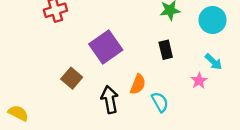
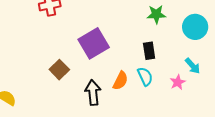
cyan semicircle: (160, 102) -> (145, 76), moved

